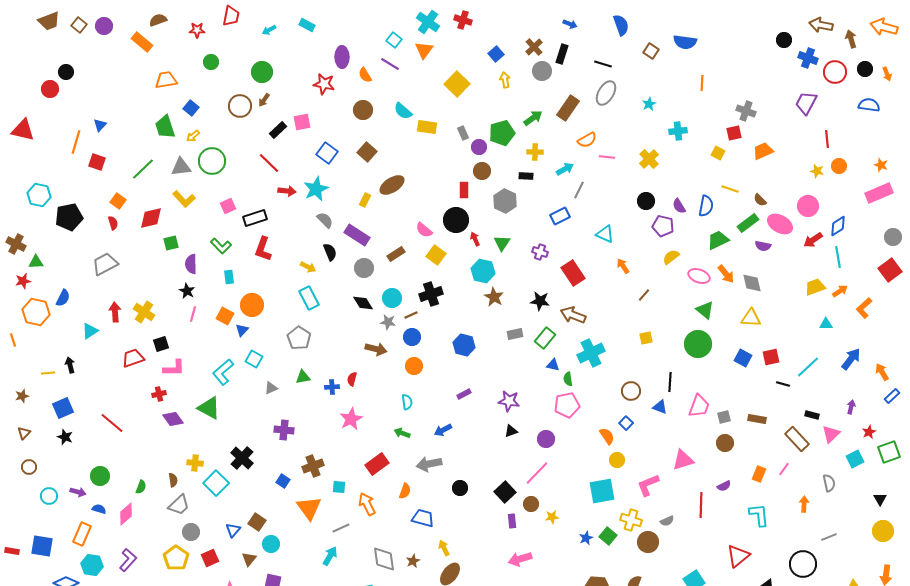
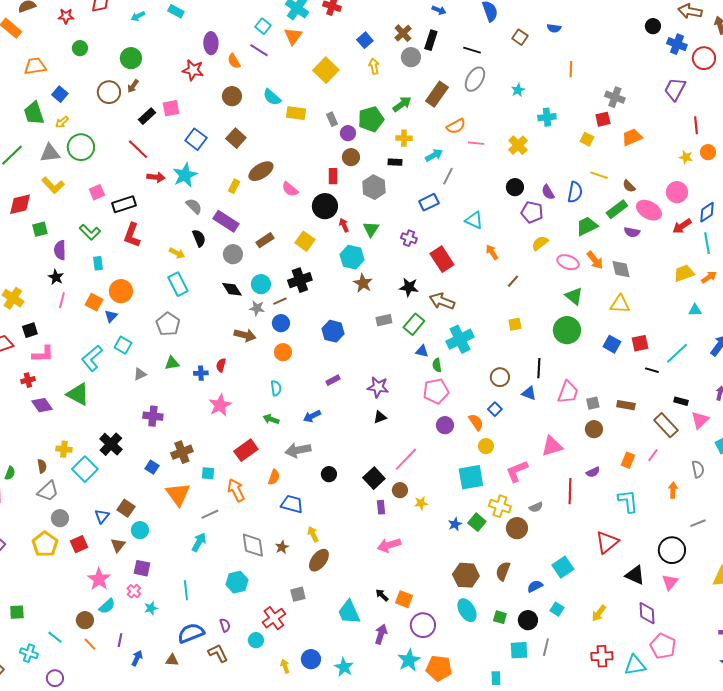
blue semicircle: (685, 42) -> (554, 28), size x0.6
pink semicircle: (424, 230) -> (290, 189), moved
purple circle: (546, 439) -> (445, 425), moved

